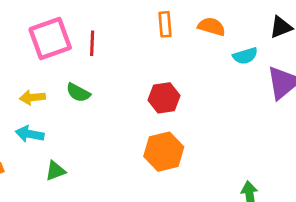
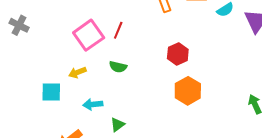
red line: (92, 43) -> (118, 30), turned 36
yellow arrow: (32, 97) -> (77, 72), moved

